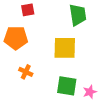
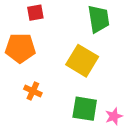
yellow square: (65, 48) -> (82, 61), turned 30

